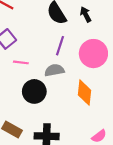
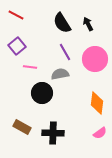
purple line: (60, 46) -> (65, 52), turned -48
orange diamond: (85, 93) -> (97, 103), moved

